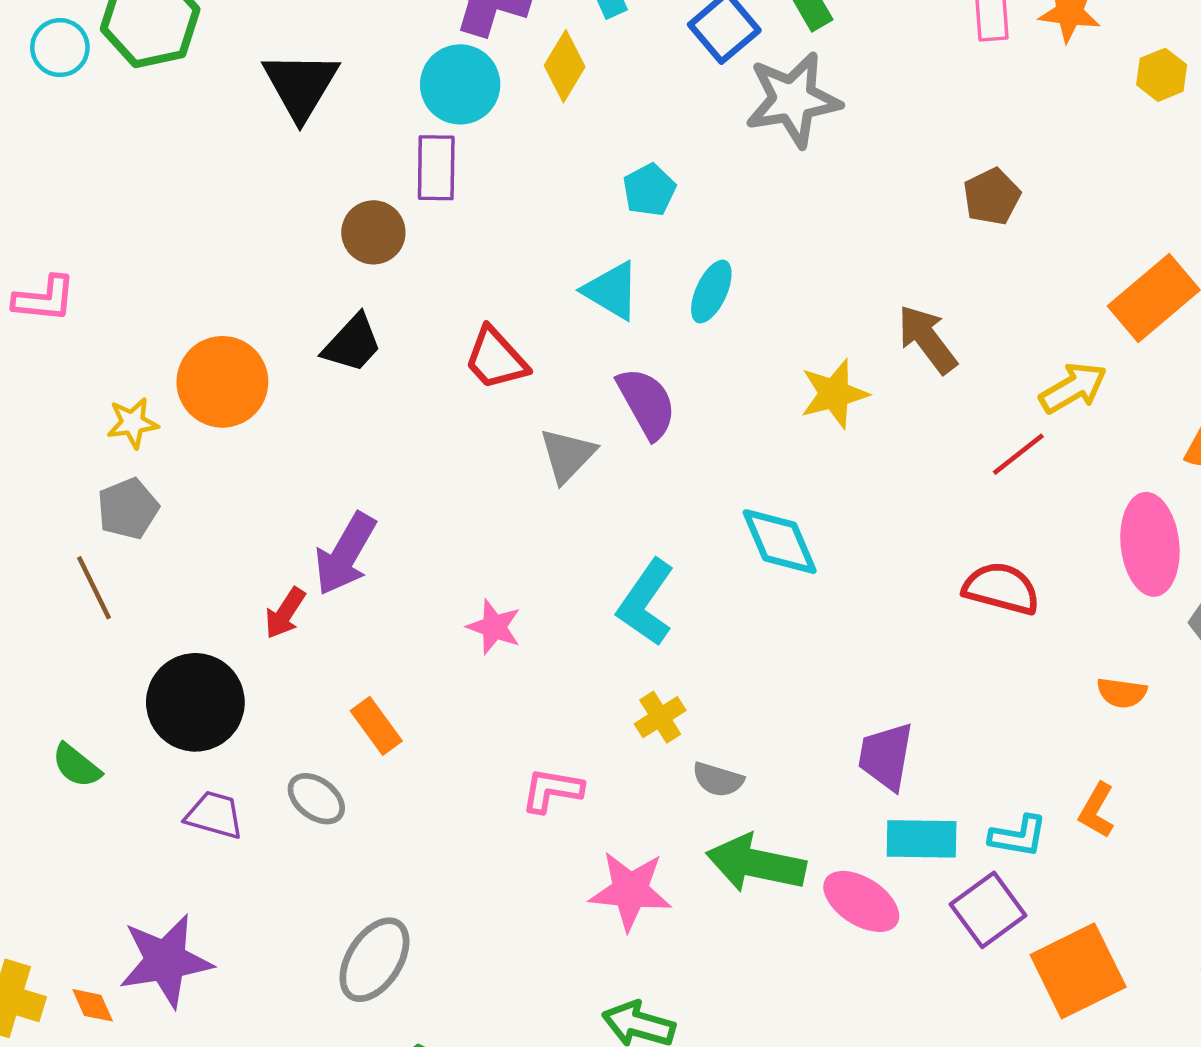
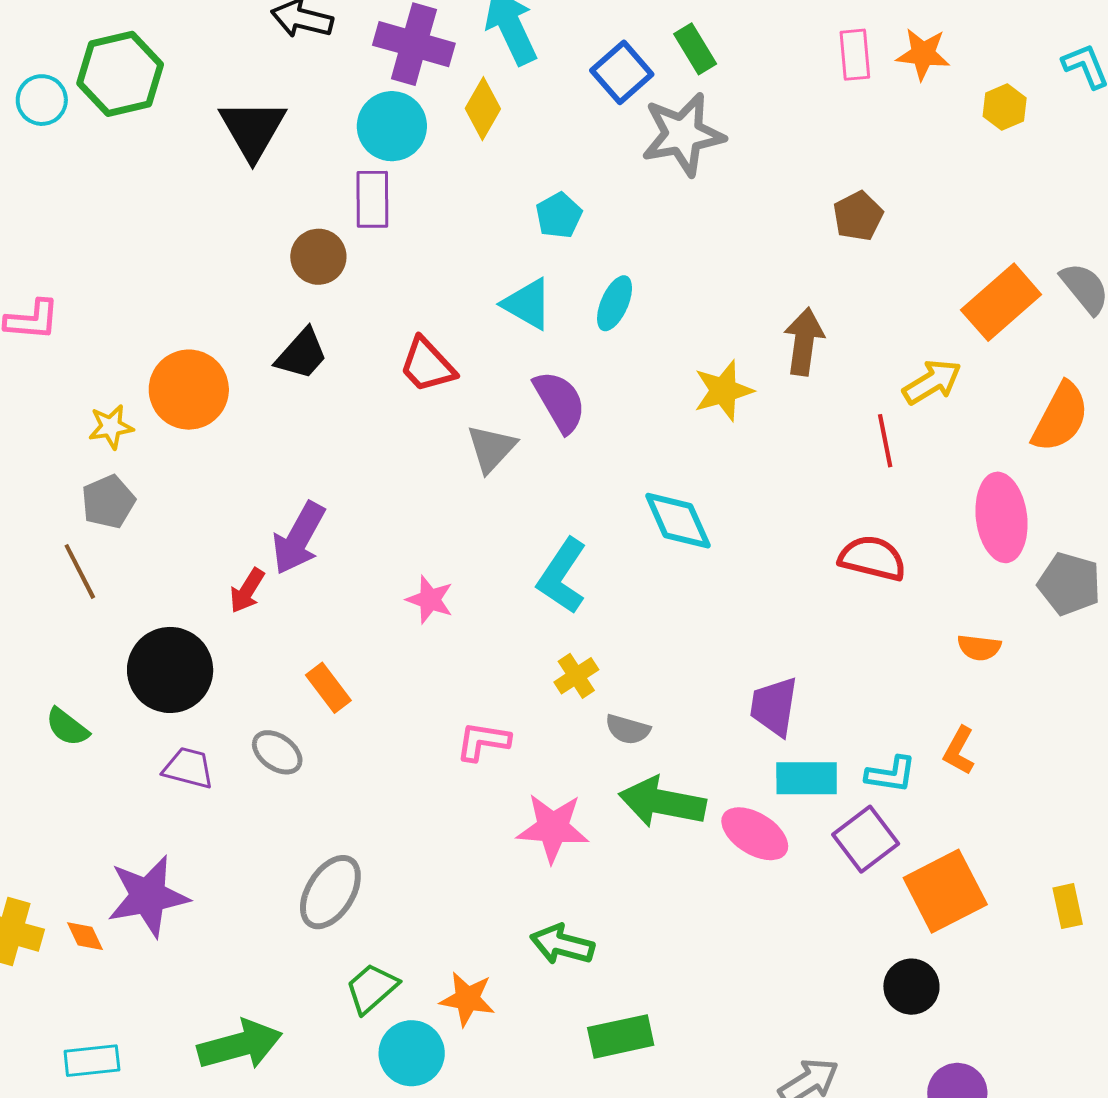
brown arrow: (927, 339) -> (804, 342), turned 46
red line: (1018, 454) -> (885, 441), turned -62

